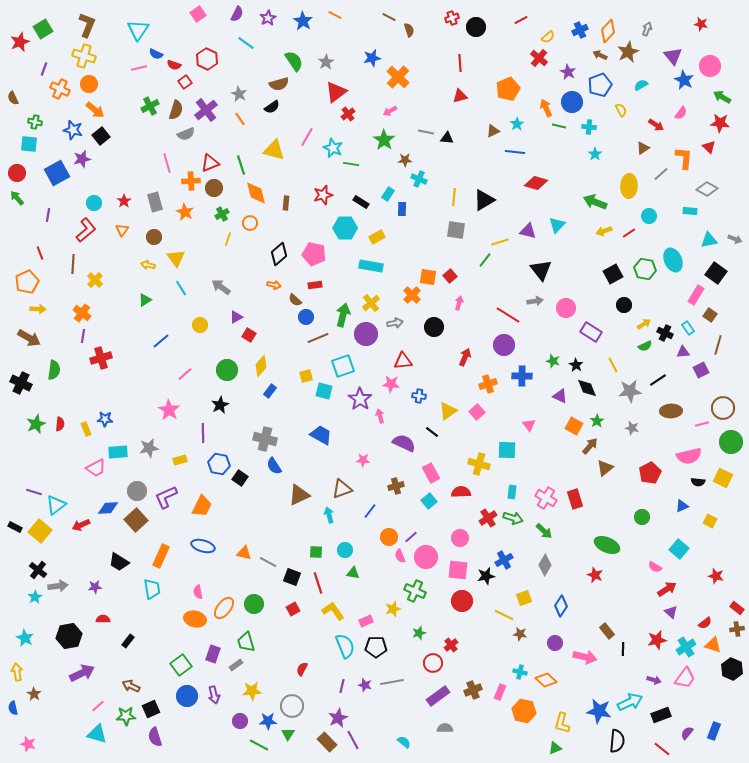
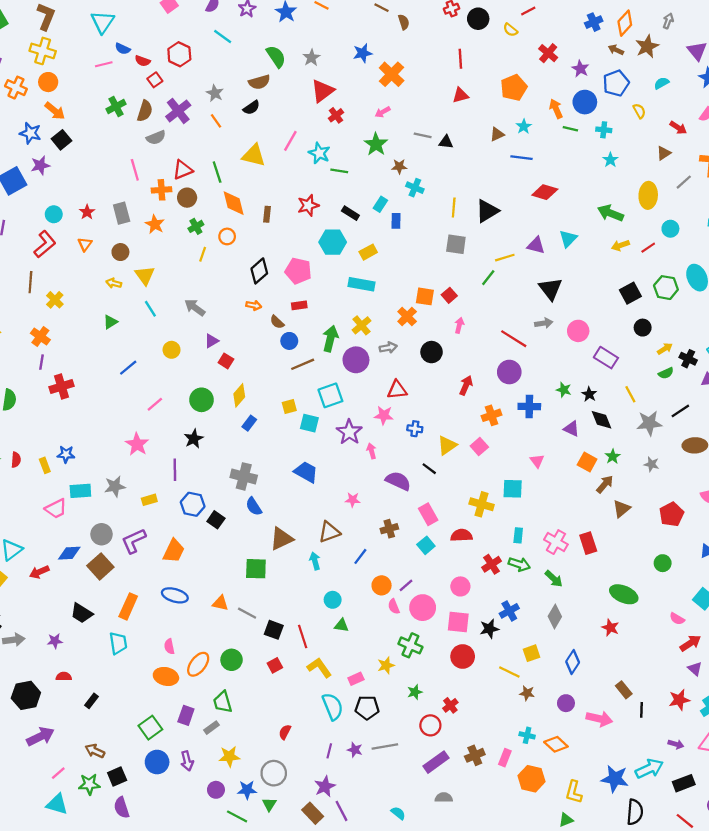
yellow semicircle: (548, 37) -> (510, 30), moved, turned 80
green square: (316, 552) -> (256, 569), moved, size x1.5

